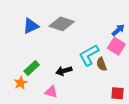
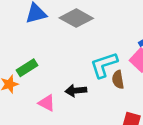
black arrow: (64, 71) -> (76, 91), moved

